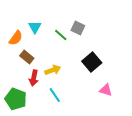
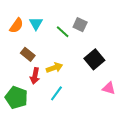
orange semicircle: (16, 38) -> (16, 26), moved
cyan line: (55, 95) -> (56, 93), turned 70

